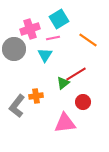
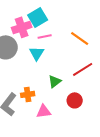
cyan square: (59, 19) -> (38, 17), moved
red line: (76, 74) -> (83, 69), moved
pink triangle: (65, 123) -> (44, 111), moved, size x0.7

